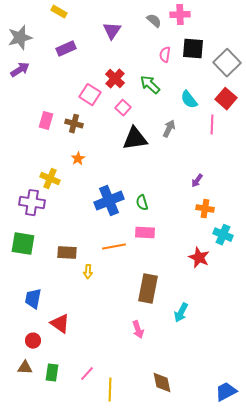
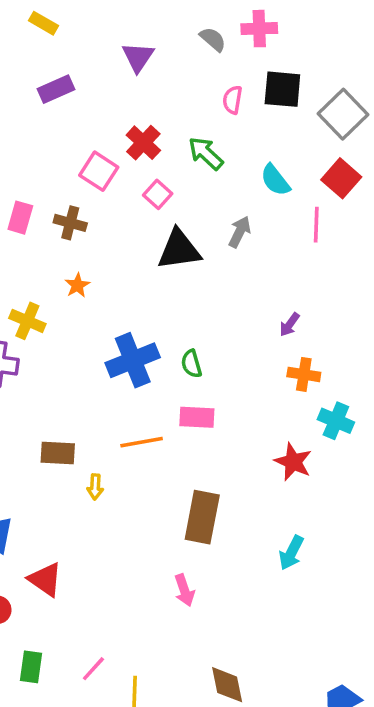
cyan arrow: (181, 313) -> (291, 553), moved

